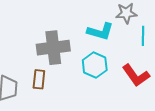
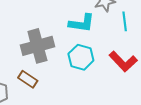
brown rectangle: (39, 79) -> (28, 79), turned -54

